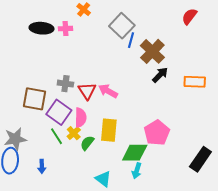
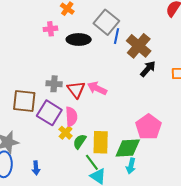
black ellipse: (41, 28) -> (79, 40), moved
yellow rectangle: (109, 130) -> (101, 142), moved
green line: (56, 136) -> (92, 162), moved

